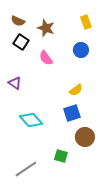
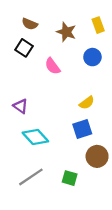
brown semicircle: (18, 21) -> (30, 24), moved
brown star: (46, 28) -> (66, 32), moved
purple triangle: (15, 83) -> (21, 106), moved
gray line: (26, 169) -> (31, 177), moved

